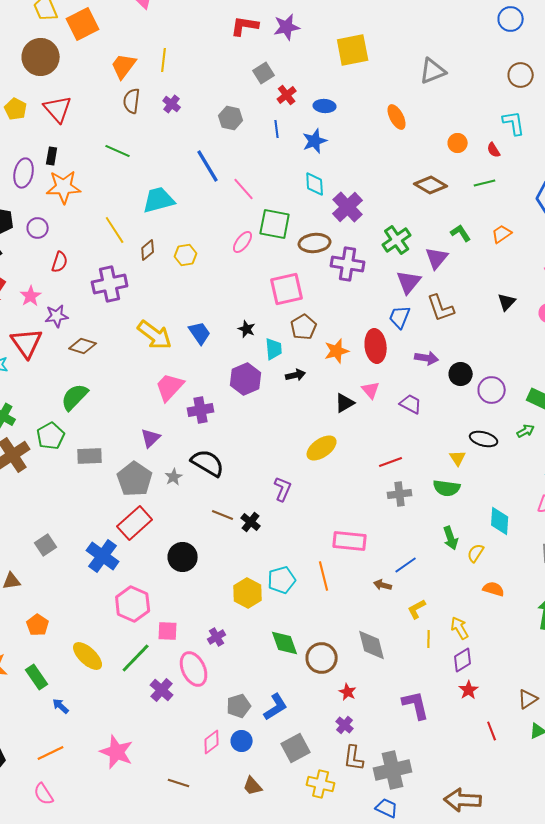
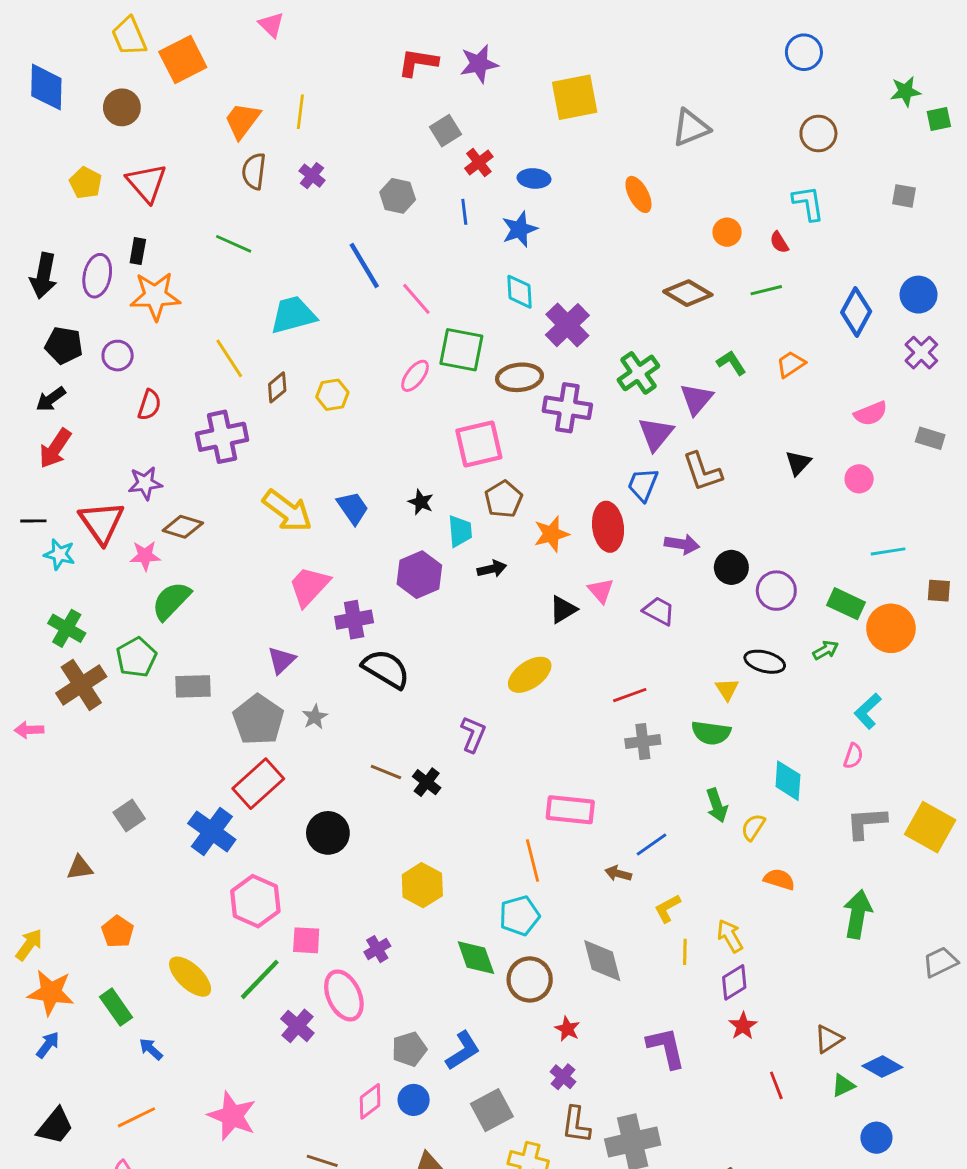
brown circle: (41, 57) -> (122, 107), size x0.7
pink star: (31, 296) -> (145, 556), moved, turned 30
black semicircle: (208, 463) -> (386, 669), moved
cyan pentagon: (282, 580) -> (519, 916), moved

